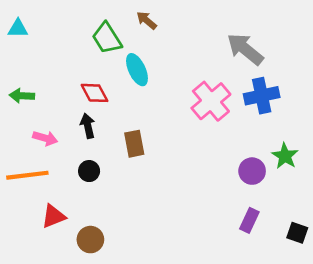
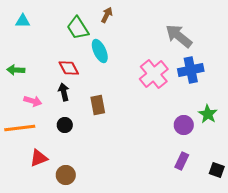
brown arrow: (147, 20) -> (107, 15), turned 77
cyan triangle: (18, 29) -> (23, 21), moved

